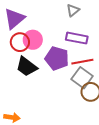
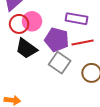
gray square: (82, 78) -> (60, 63), moved

